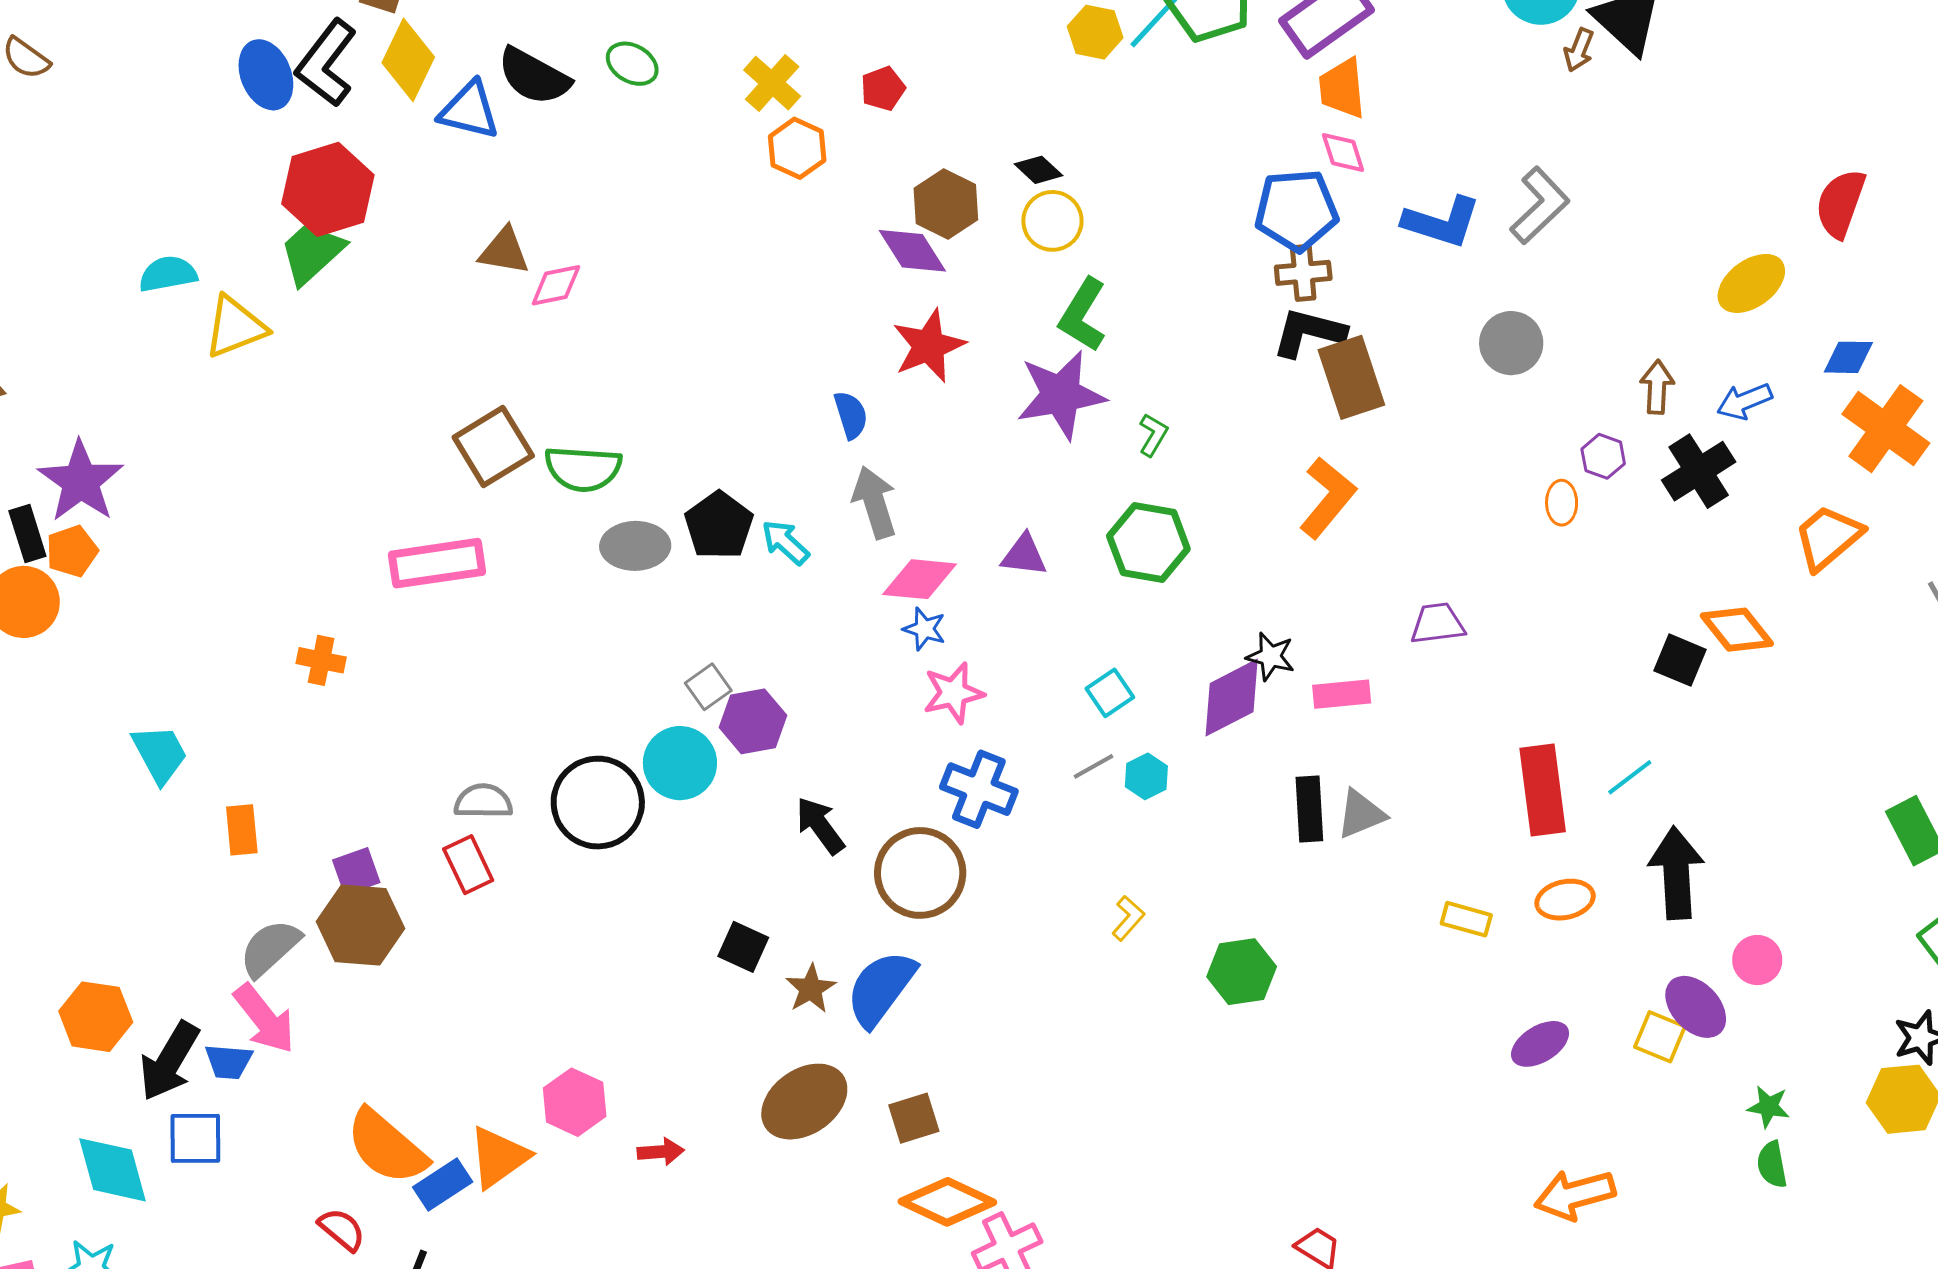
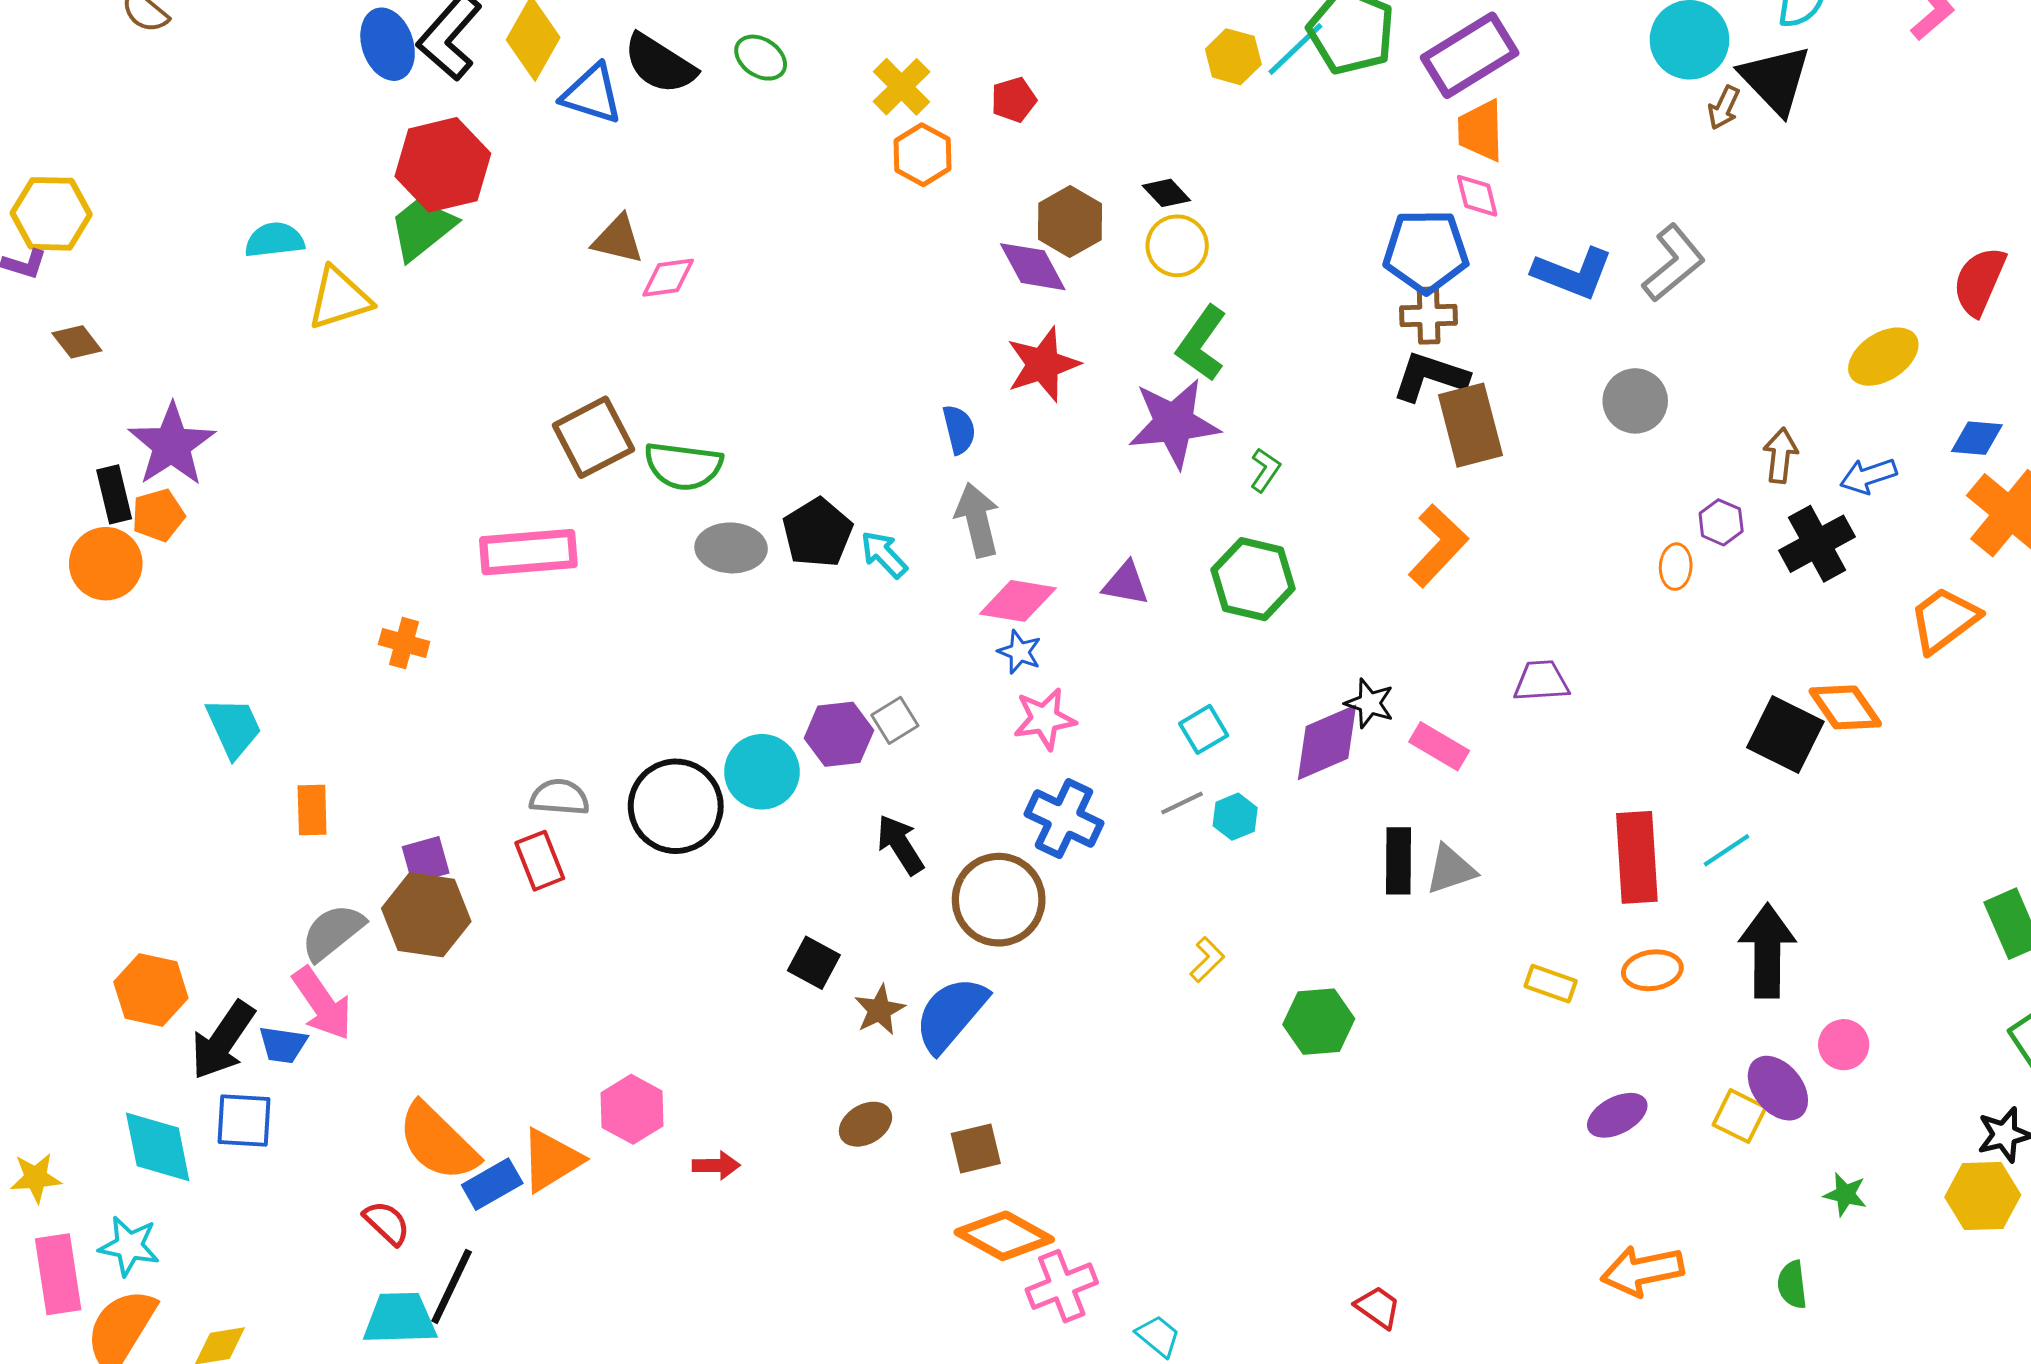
black square: (1680, 660) -> (1785, 735), size x1.4
gray square: (708, 687) -> (895, 720), moved
pink rectangle: (1342, 694) -> (1439, 746), turned 32
brown ellipse: (804, 1102) -> (865, 1124), size x0.6
green semicircle: (1772, 1164) -> (1792, 1285), moved

